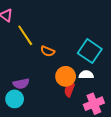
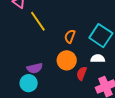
orange semicircle: (48, 51) -> (70, 36), moved, turned 88
orange circle: (66, 76) -> (67, 60), moved

